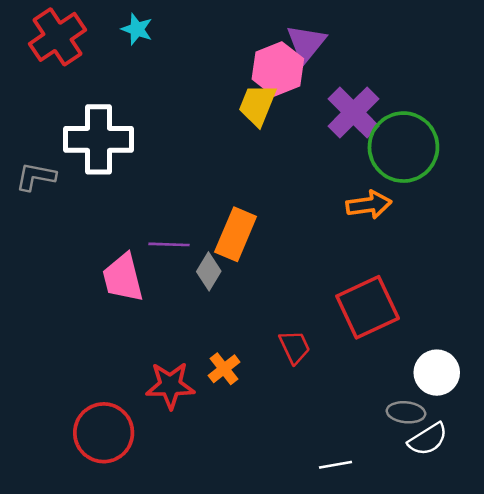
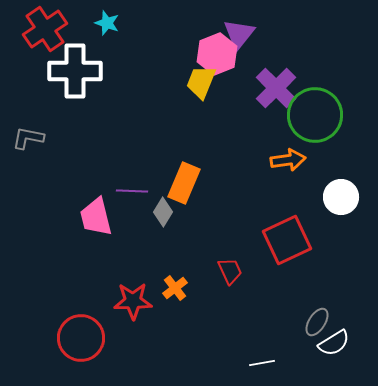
white cross: (99, 139) -> (75, 71), moved
white circle: (437, 373) -> (341, 197), moved
gray ellipse: (406, 412) -> (317, 322), turned -64

